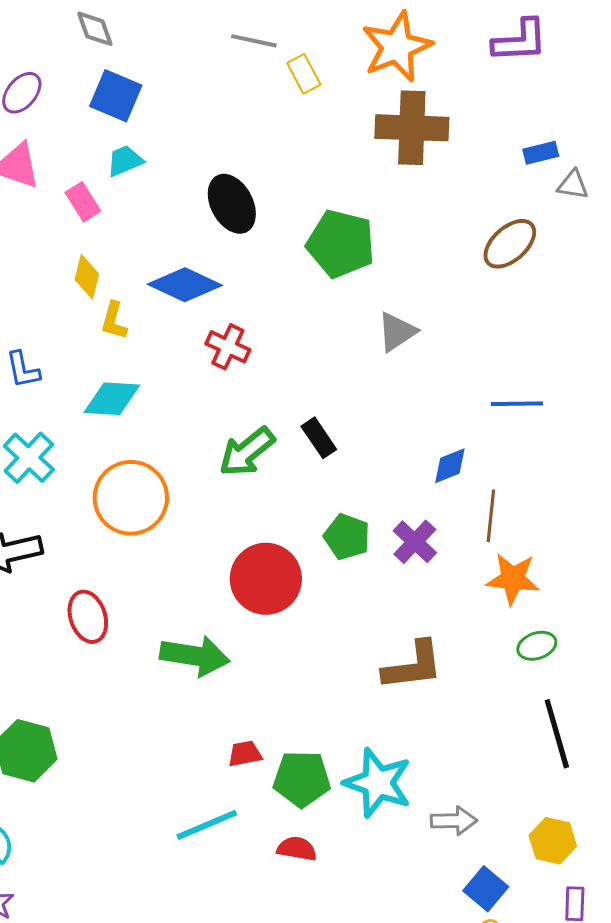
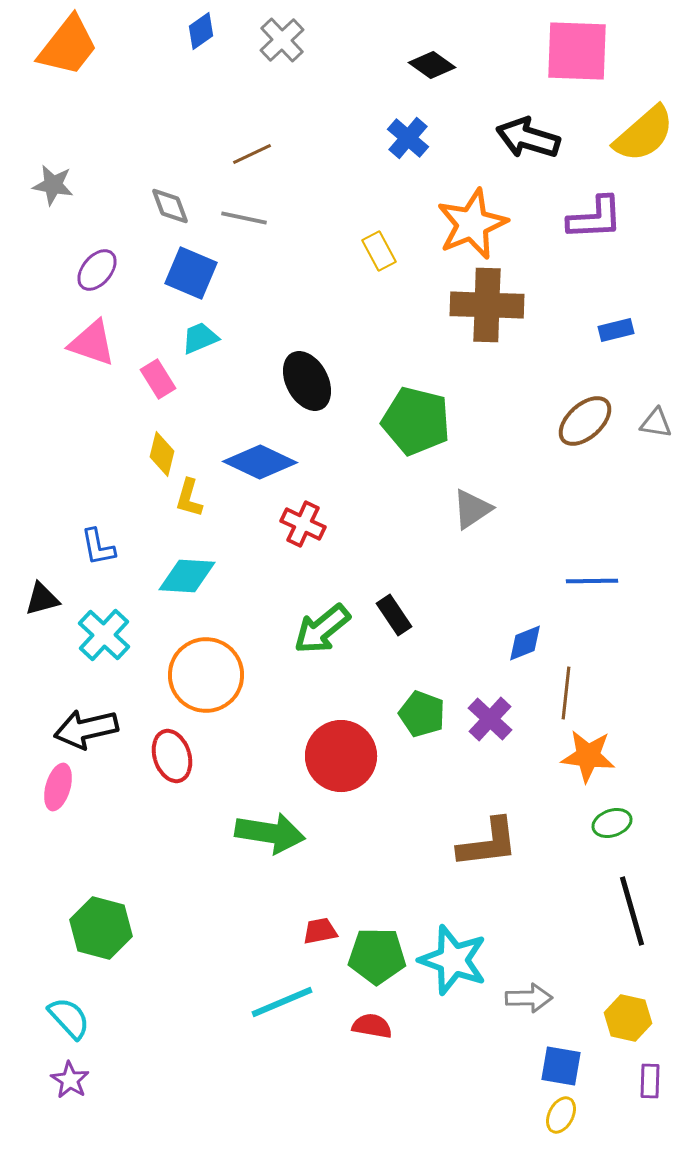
gray line: (254, 41) -> (244, 218), moved
gray triangle: (573, 185) -> (656, 423), moved
red ellipse: (88, 617) -> (172, 756), moved
blue square: (486, 889) -> (561, 1066), turned -30

